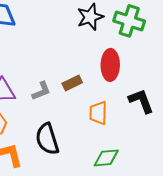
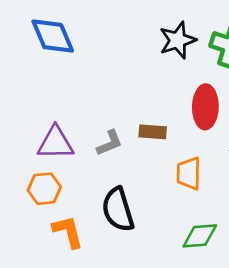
brown rectangle: (72, 83) -> (153, 132), turned 30

